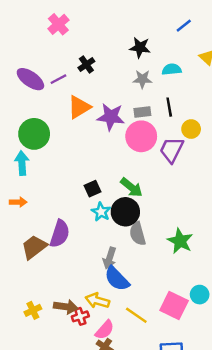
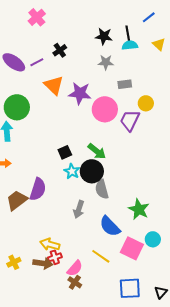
blue line: (184, 26) -> (149, 17), moved
cyan semicircle: (172, 69) -> (130, 45), moved
orange triangle: (79, 107) -> (54, 85), turned -45
black line: (169, 107) -> (128, 33), moved
gray rectangle: (142, 112) -> (125, 84), moved
green star: (180, 241) -> (139, 209), moved
blue semicircle: (117, 279) -> (110, 226), moved
yellow arrow: (97, 301) -> (50, 244), moved
brown arrow: (66, 307) -> (43, 263), moved
yellow cross: (33, 310) -> (14, 262), moved

